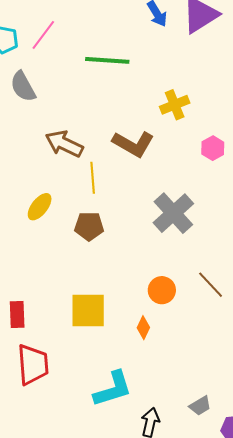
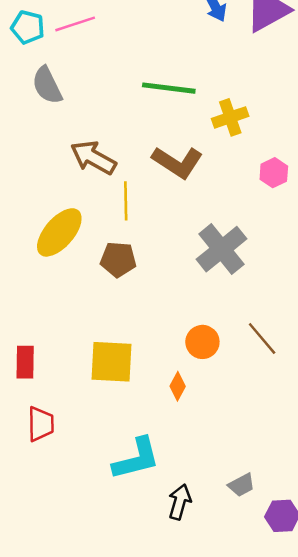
pink line: (43, 35) -> (75, 24), turned 32
green line: (107, 60) -> (169, 88), moved
yellow ellipse: (40, 207) -> (59, 232), size x1.5
red trapezoid: (33, 365) -> (41, 424), size x0.7

